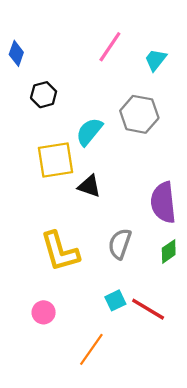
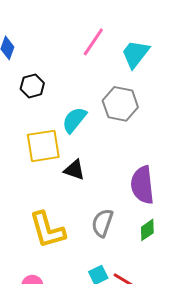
cyan trapezoid: (156, 60) -> (135, 54), size x1.4

